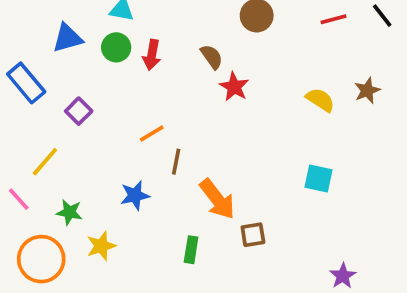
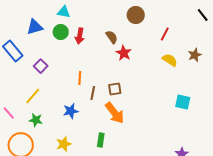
red line: (333, 19) -> (165, 34), moved, turned -48
orange line: (152, 134) -> (80, 78), turned -56
yellow line: (45, 162) -> (33, 96), moved
cyan square: (318, 179) -> (183, 102), moved
brown square: (253, 235) -> (115, 89), moved
yellow star: (101, 246) -> (64, 144), moved

